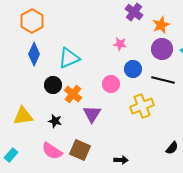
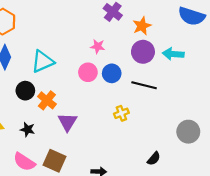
pink circle: (111, 84) -> (88, 72), moved
yellow cross: (142, 106) -> (121, 113), size x0.6

